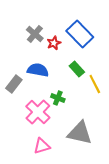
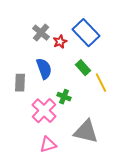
blue semicircle: (38, 70) -> (44, 69), turned 60
gray rectangle: (14, 84) -> (20, 83), turned -36

